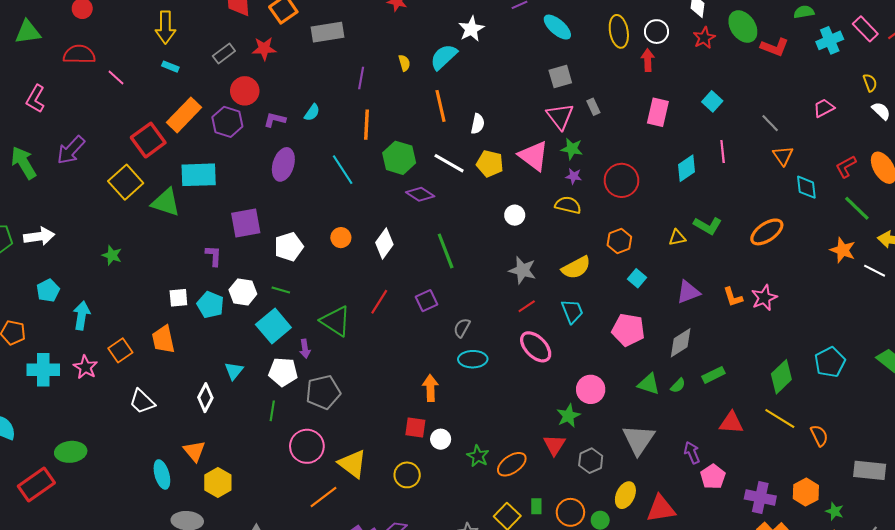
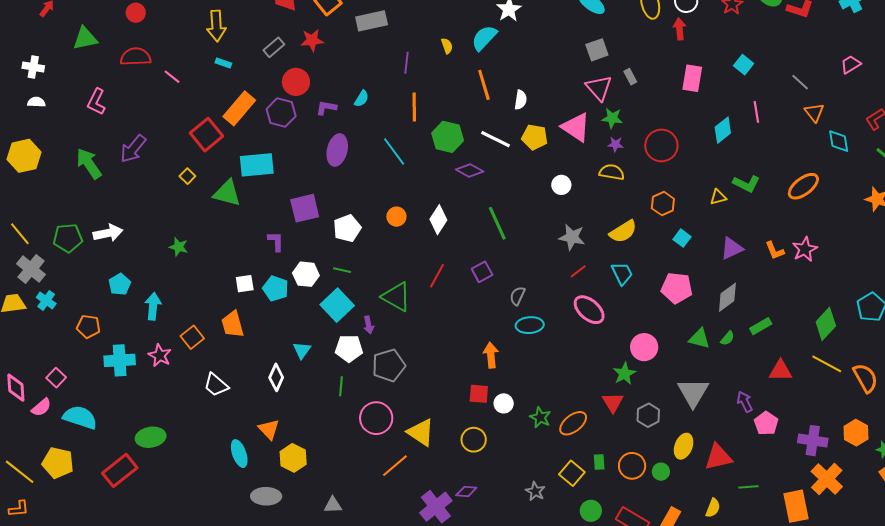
yellow square: (126, 182) -> (187, 176), size x0.5
orange semicircle: (819, 436) -> (865, 378), size x1.4

